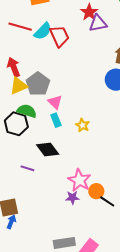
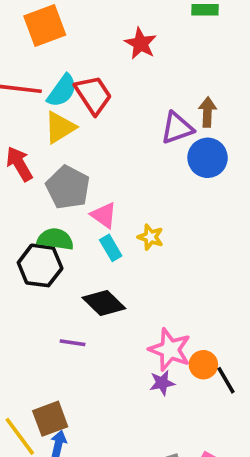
purple triangle: (98, 23) -> (177, 128), moved
yellow triangle: (19, 86) -> (60, 127), moved
yellow star: (83, 125) -> (150, 237), moved
black line: (107, 201) -> (226, 380), turned 35

